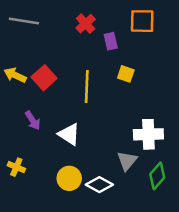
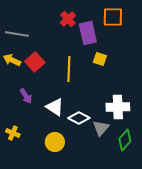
gray line: (24, 21) -> (17, 34), moved
purple rectangle: (111, 41) -> (88, 33), size x1.6
white diamond: (99, 185) -> (79, 118), moved

